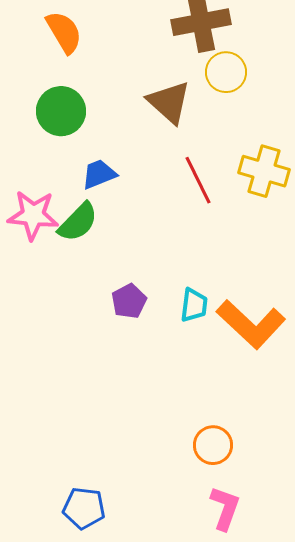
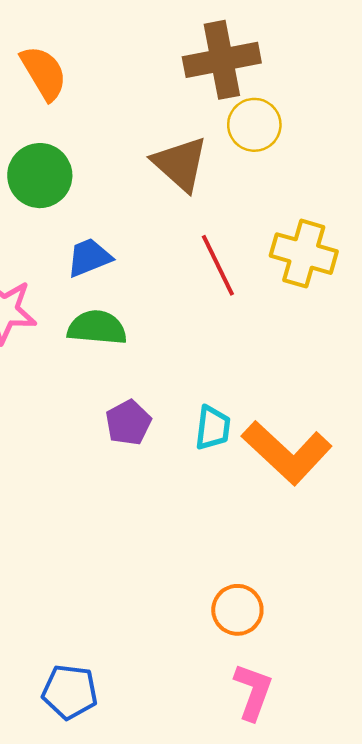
green semicircle: (78, 222) -> (97, 328), moved, turned -129

